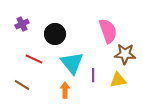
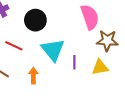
orange arrow: (65, 90) -> (33, 76), moved

